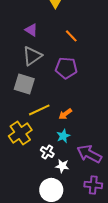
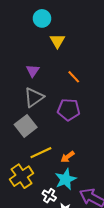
purple triangle: (31, 30) -> (33, 71), turned 32
gray square: (24, 84) -> (26, 126), turned 35
cyan star: (63, 136) -> (66, 179), size x1.5

